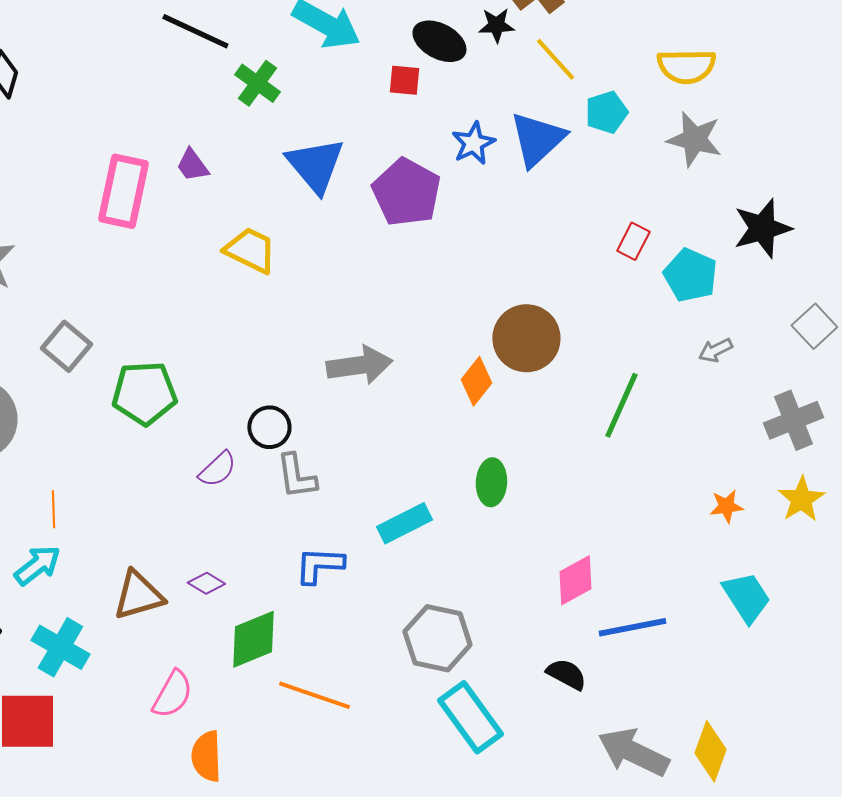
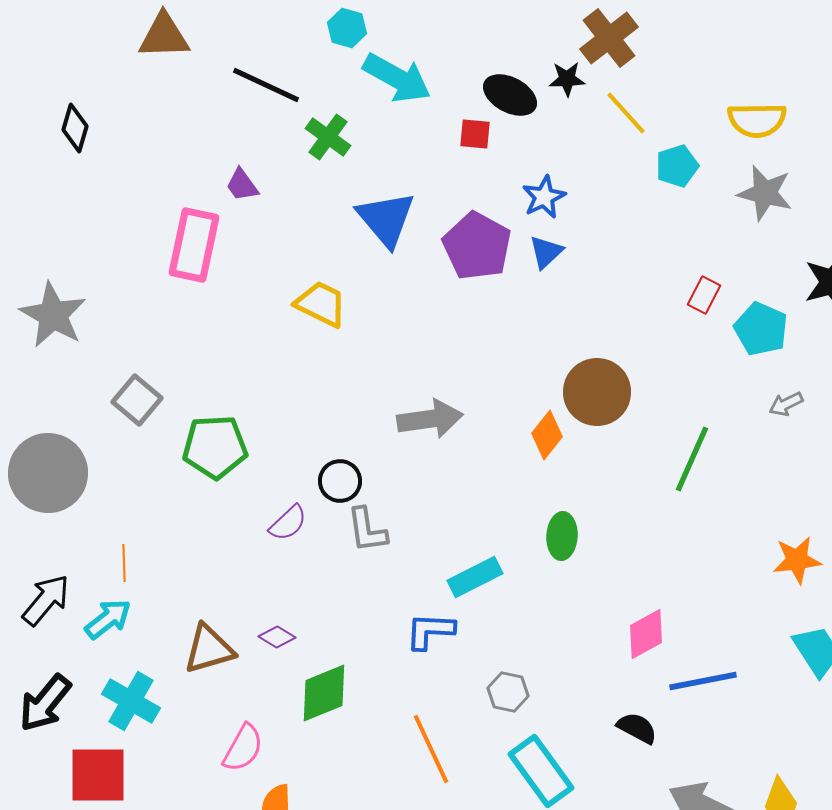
blue triangle: (537, 139) -> (546, 252), moved, size x0.6
purple trapezoid: (192, 165) -> (242, 185), moved
orange star: (726, 506) -> (797, 560), size x1.4
blue L-shape: (319, 565) -> (430, 631), moved
gray hexagon: (437, 638) -> (508, 692), size x0.6
orange line: (314, 695) -> (431, 749), moved, turned 46

